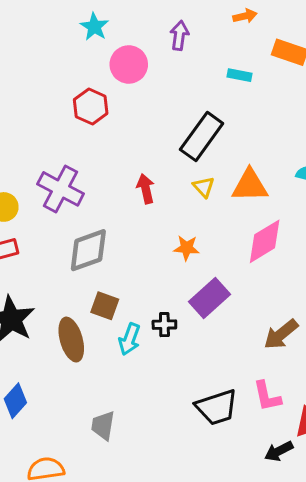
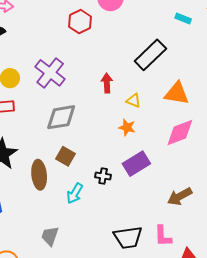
yellow triangle: (204, 187) -> (134, 101), moved, turned -35
cyan arrow: (129, 339) -> (75, 193), moved

